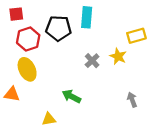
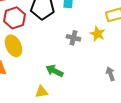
gray cross: (92, 61) -> (73, 38), turned -32
yellow triangle: (49, 119) -> (41, 92), moved

